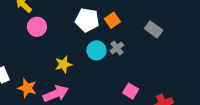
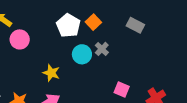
white pentagon: (87, 20) -> (68, 26), turned 30
yellow star: (63, 64) -> (51, 73), turned -30

